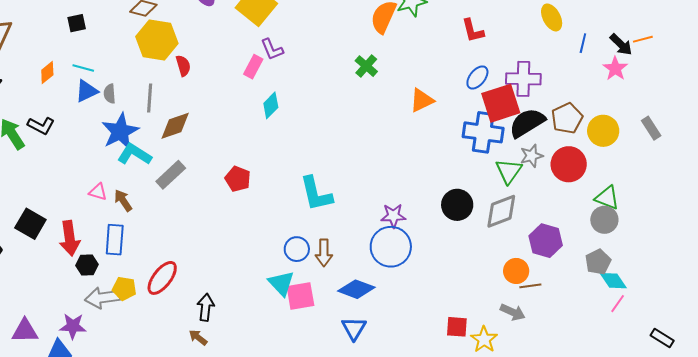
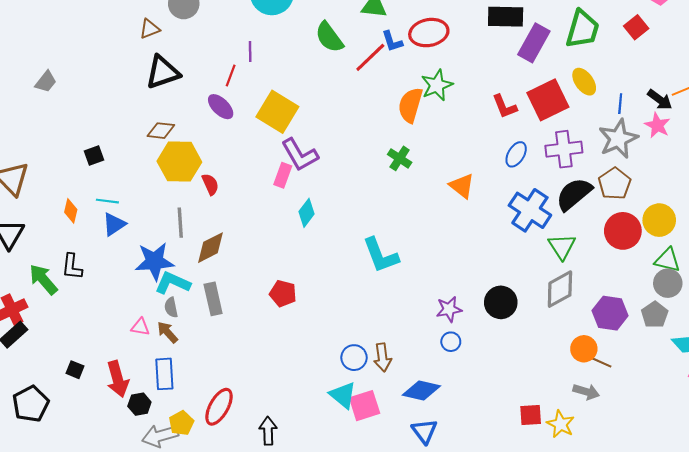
purple L-shape: (272, 49) -> (300, 155), size x1.5
orange diamond: (47, 73) -> (71, 211), turned -30
gray semicircle: (110, 94) -> (171, 307), moved
orange triangle: (422, 100) -> (462, 186), turned -48
red square: (501, 103) -> (548, 100), moved
black L-shape: (41, 126) -> (72, 267), turned 76
yellow circle: (603, 131) -> (659, 220), moved
blue star: (120, 132) -> (155, 261), turned 30
blue cross: (483, 132) -> (530, 210), turned 33
gray star: (532, 156) -> (618, 139), moved, size x1.6
gray rectangle: (171, 175) -> (213, 299), turned -52
cyan L-shape: (316, 194) -> (381, 255), moved
black circle: (457, 205) -> (501, 302), moved
black square: (30, 224) -> (75, 370), size x0.6
blue circle: (391, 247) -> (451, 342), size x0.5
gray pentagon: (598, 262) -> (655, 315), moved
brown line: (530, 286) -> (601, 362), turned 40
yellow pentagon: (124, 288) -> (181, 423), turned -30

